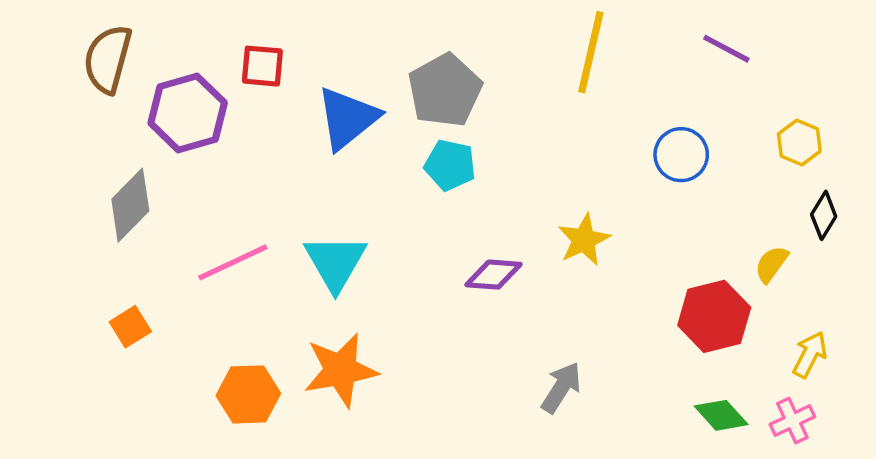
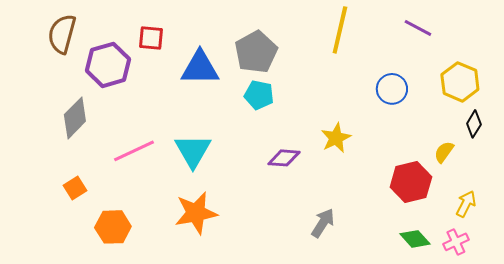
blue triangle: (348, 118) -> (200, 68), turned 39
yellow hexagon: (799, 142) -> (460, 82), size x1.5
orange hexagon: (248, 394) -> (113, 227), moved

